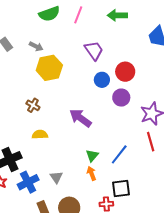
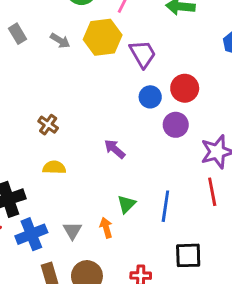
yellow hexagon: (49, 68) -> (103, 37), moved
purple arrow: (80, 118) -> (115, 149), size x0.7
blue line: (119, 154) -> (165, 206), turned -35
orange arrow: (91, 173) -> (106, 228), moved
black square: (121, 189) -> (188, 255), moved

